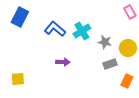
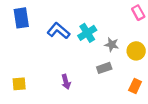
blue rectangle: (20, 17) -> (21, 18), turned -36
purple arrow: (63, 62) -> (66, 82), moved, turned 72
gray rectangle: (110, 64) -> (104, 68), moved

